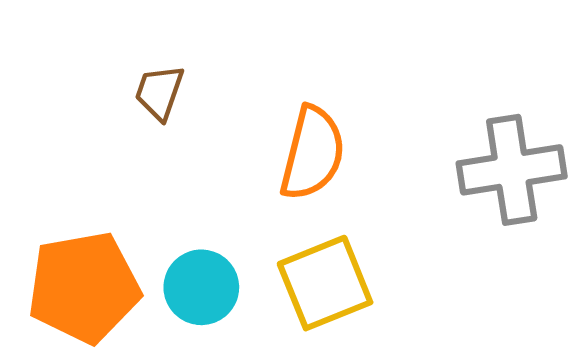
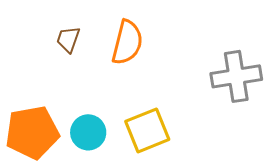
orange semicircle: (312, 153) -> (127, 42), moved

